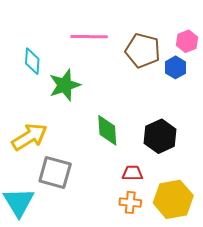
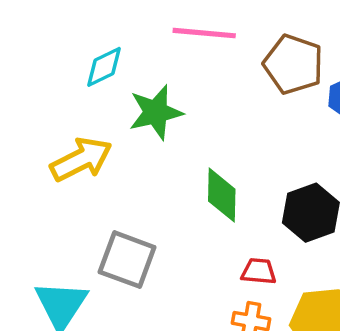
cyan diamond: (32, 61) -> (104, 67), turned 56
yellow arrow: (30, 137) -> (81, 159), moved

